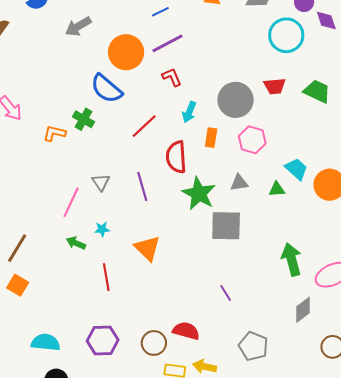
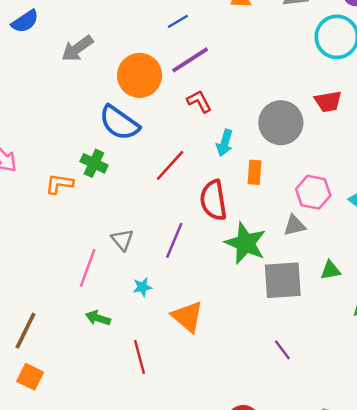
pink hexagon: (252, 140) -> (313, 192), moved
purple line: (142, 186) -> (174, 240), turned 44
green triangle: (277, 189) -> (330, 270), moved
cyan star: (102, 229) -> (142, 287), moved
purple line: (226, 293) -> (282, 350), moved

